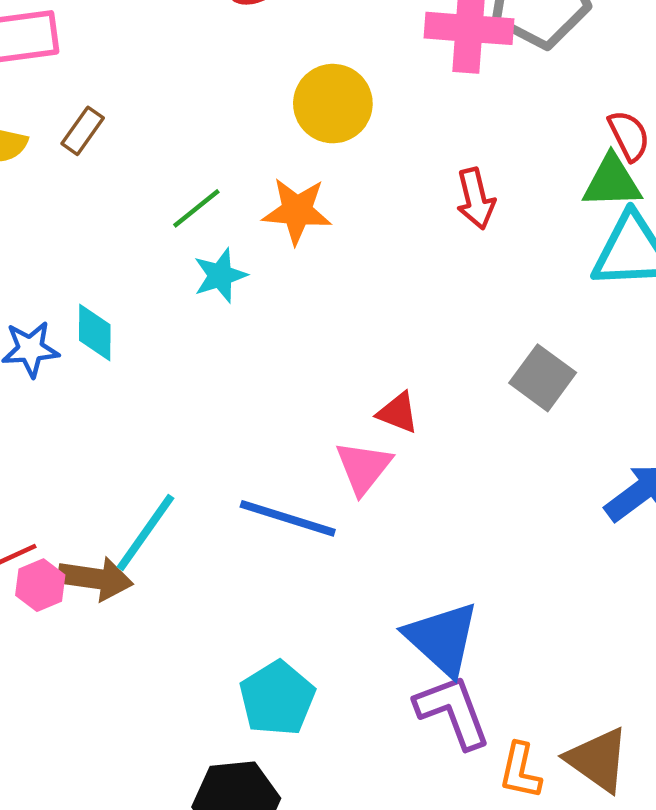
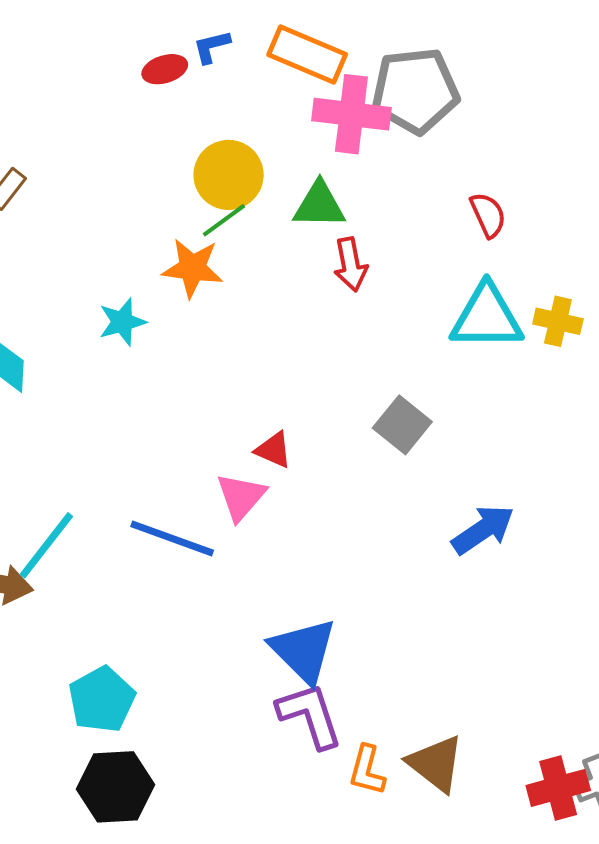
green triangle: (612, 182) -> (319, 205), moved
green line: (196, 208) -> (224, 220), moved
cyan pentagon: (277, 698) -> (102, 700), moved

